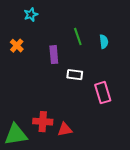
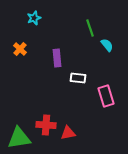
green line: (78, 37) -> (90, 28), moved
cyan semicircle: (104, 42) -> (107, 45), turned -32

